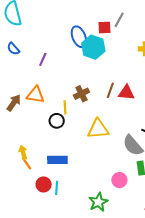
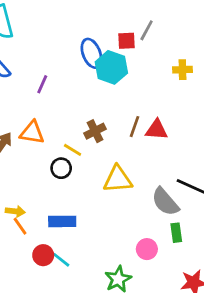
yellow line: (65, 107) -> (73, 150), turned -56
yellow arrow: (23, 152) -> (15, 211), turned 112
cyan line: (57, 188) -> (61, 260), turned -56

